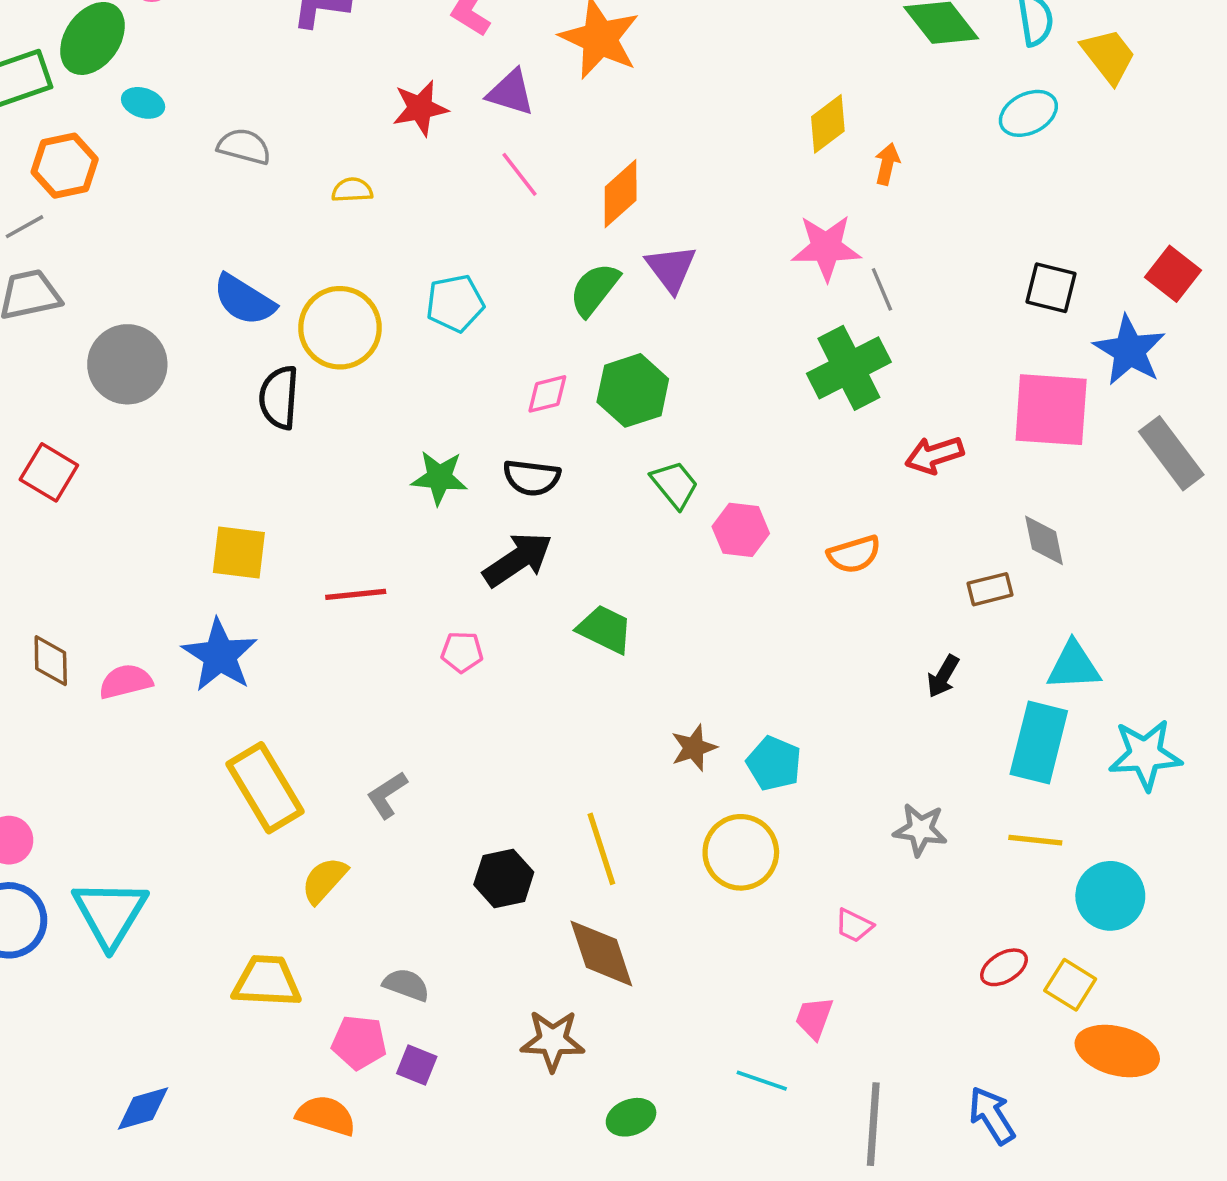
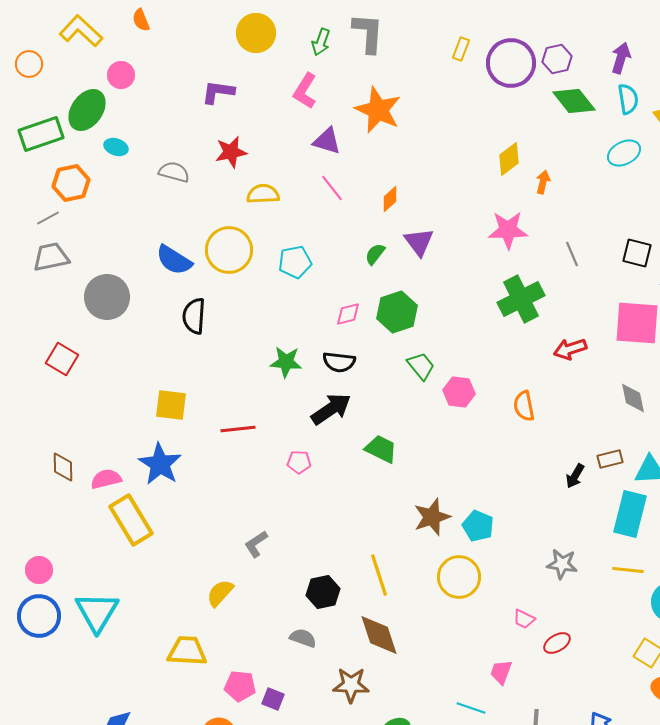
red star: (420, 108) -> (231, 152), moved
yellow semicircle: (352, 190) -> (263, 194), moved, size x1.4
orange diamond: (621, 194) -> (390, 199), size x0.7
green semicircle: (594, 289) -> (375, 254), size x0.7
gray line: (882, 289) -> (572, 254), moved
yellow circle: (340, 328) -> (229, 250), moved
orange semicircle: (854, 554) -> (524, 406), turned 96
brown rectangle: (990, 589) -> (610, 459), moved
brown star: (694, 748) -> (432, 517), size x1.4
yellow rectangle: (265, 788) -> (131, 520), moved
red ellipse: (1004, 967) -> (557, 643), moved
gray semicircle: (406, 985) -> (303, 638), moved

